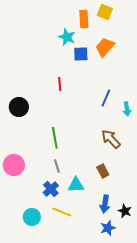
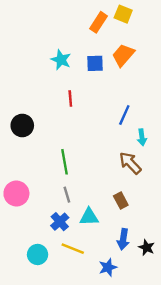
orange rectangle: (84, 19) -> (99, 22), turned 36
cyan star: (67, 37) -> (61, 60), moved
cyan arrow: (127, 109) -> (142, 137), moved
blue star: (108, 228) -> (108, 267), moved

